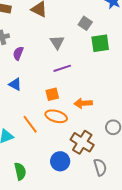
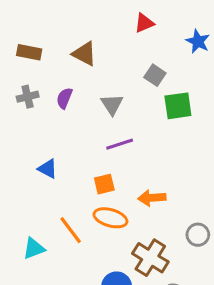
purple semicircle: (18, 53) -> (64, 98), moved

